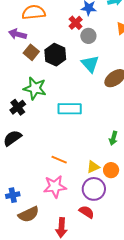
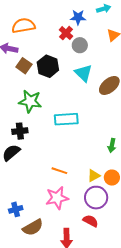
black cross: (18, 107) -> (20, 131), moved, turned 35

